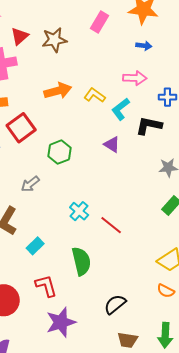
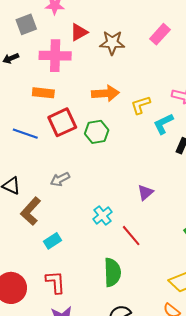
yellow L-shape: (95, 95) -> (141, 105), turned -65
purple triangle: (112, 144) -> (145, 193), moved, turned 36
green hexagon: (59, 152) -> (97, 132), moved
green semicircle: (81, 261) -> (112, 272), moved

